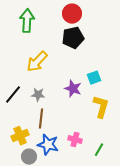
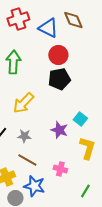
cyan square: (94, 78) -> (80, 119), turned -32
brown line: (41, 119) -> (27, 160), turned -66
pink cross: (75, 140) -> (60, 169), moved

